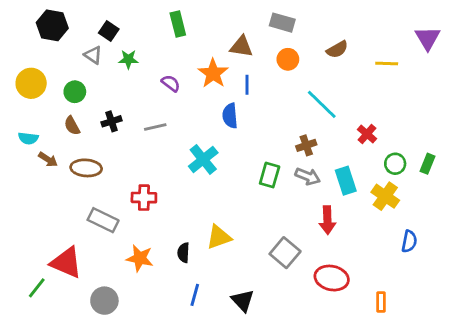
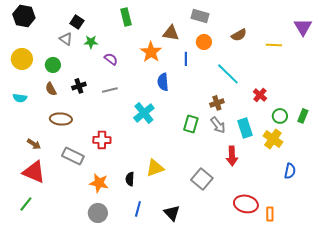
black hexagon: (52, 25) -> (24, 16), moved
purple semicircle: (171, 83) -> (111, 59), moved
blue line: (247, 85) -> (186, 59), moved
brown arrow: (48, 159) -> (34, 144), moved
gray arrow: (308, 176) -> (218, 125), turned 30
red triangle: (66, 262) -> (34, 172), moved
red ellipse: (332, 278) -> (246, 204), moved
gray circle: (104, 301) -> (98, 213), moved

